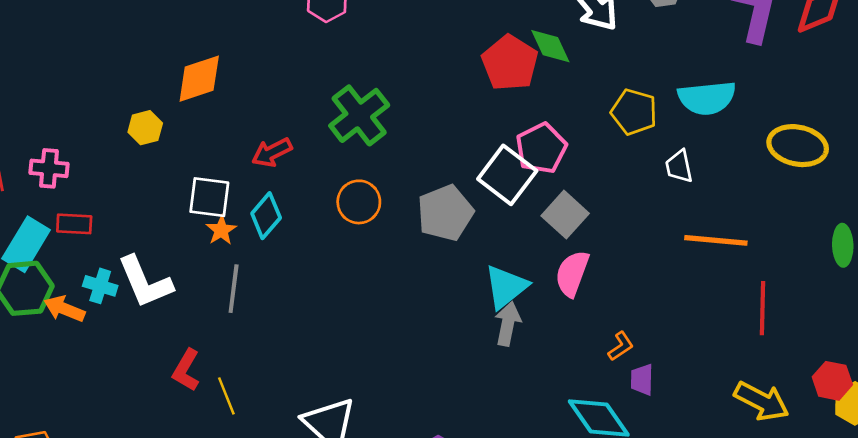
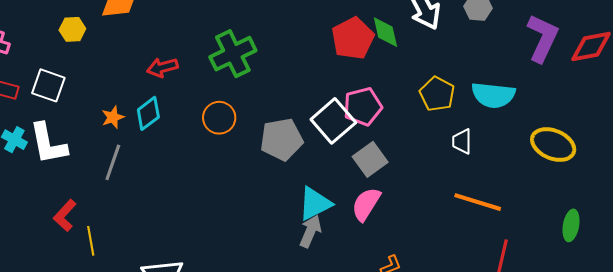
white square: (209, 197) -> (48, 85), moved

